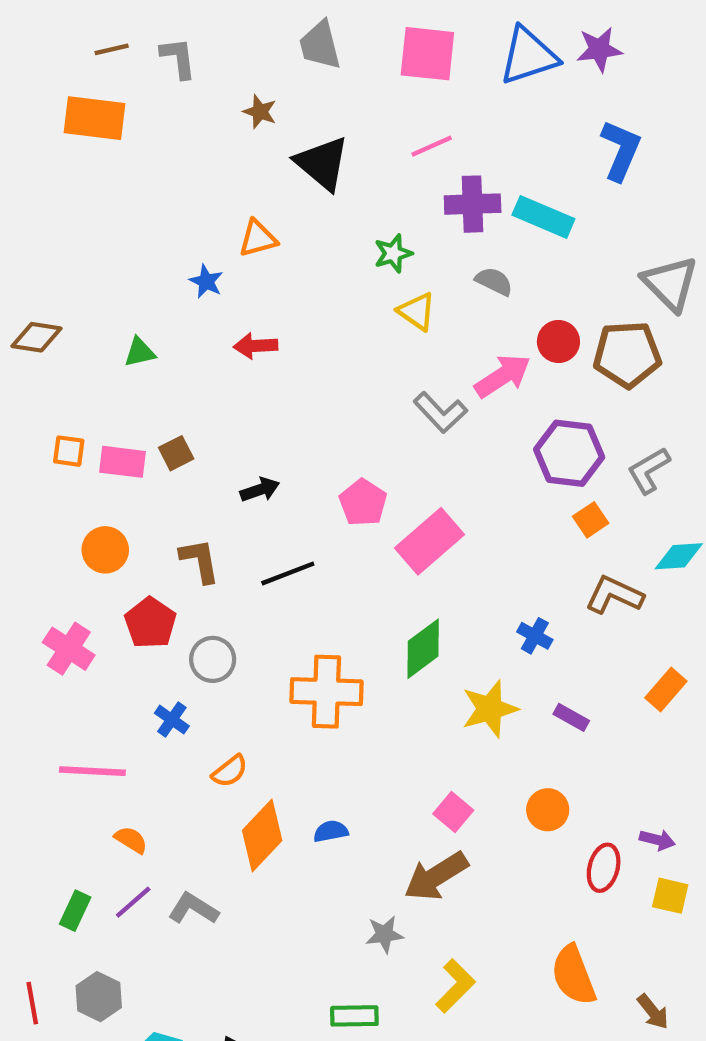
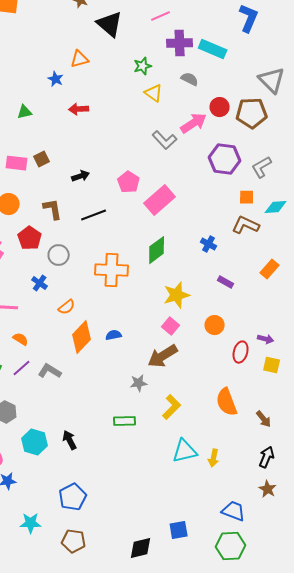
orange square: (591, 520) -> (247, 197), moved, turned 35
yellow star: (490, 709) -> (177, 295), moved

